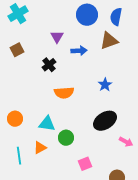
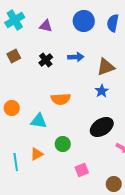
purple triangle: (57, 37) -> (46, 26), moved, turned -48
brown triangle: (109, 41) -> (106, 67), moved
black cross: (49, 65) -> (46, 60), moved
orange circle: (15, 119) -> (12, 108), moved
cyan triangle: (47, 124) -> (39, 121), moved

